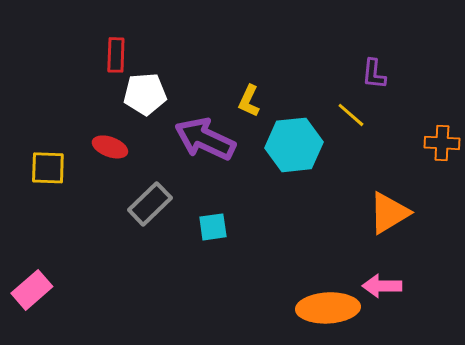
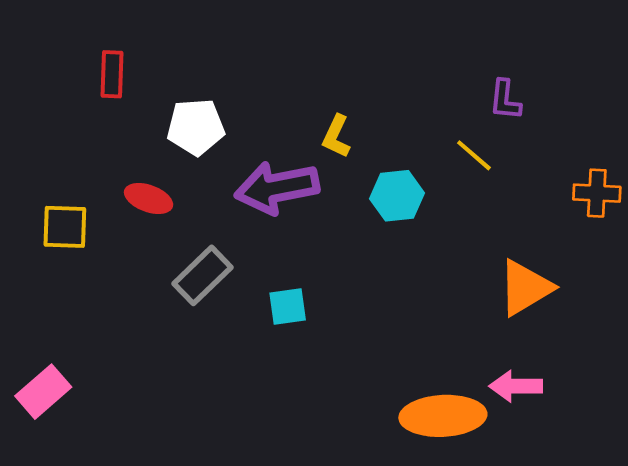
red rectangle: (116, 55) -> (112, 74), moved
purple arrow: (205, 139) -> (277, 188), turned -36
cyan hexagon: (294, 145) -> (397, 196), size x0.7

